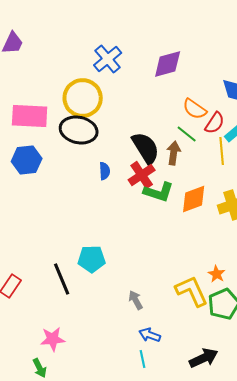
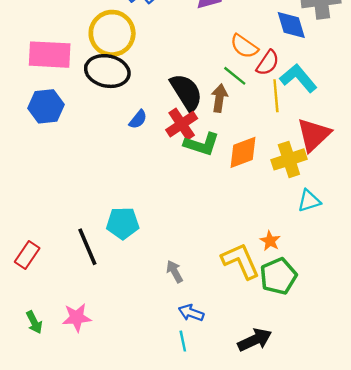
blue semicircle: (105, 171) -> (138, 119), turned 42
green arrow: (40, 368) -> (34, 322), moved

